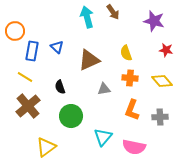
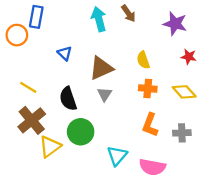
blue rectangle: (32, 51) -> (36, 17), moved
black semicircle: (60, 87) -> (68, 99), size x1.5
gray triangle: (104, 89) -> (104, 94), moved, turned -48
yellow triangle: (46, 147) -> (50, 147), moved

